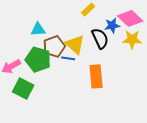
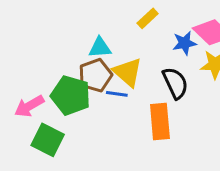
cyan triangle: (38, 29) -> (100, 48), moved
black semicircle: (100, 38) -> (175, 83), moved

